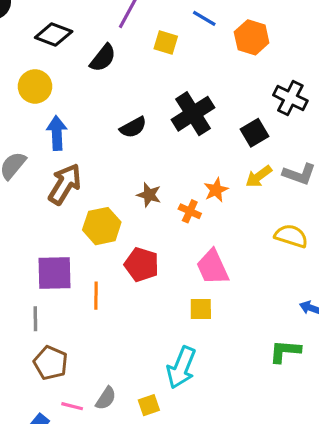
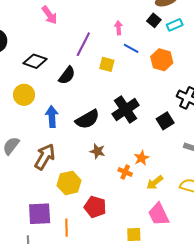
black semicircle: (133, 127) -> (87, 119), size x1.4
blue arrow: (57, 133) -> (52, 117), moved
yellow arrow: (259, 176) -> (155, 183), moved
brown star: (149, 195) -> (97, 151), moved
pink trapezoid: (212, 267) -> (159, 214), moved

